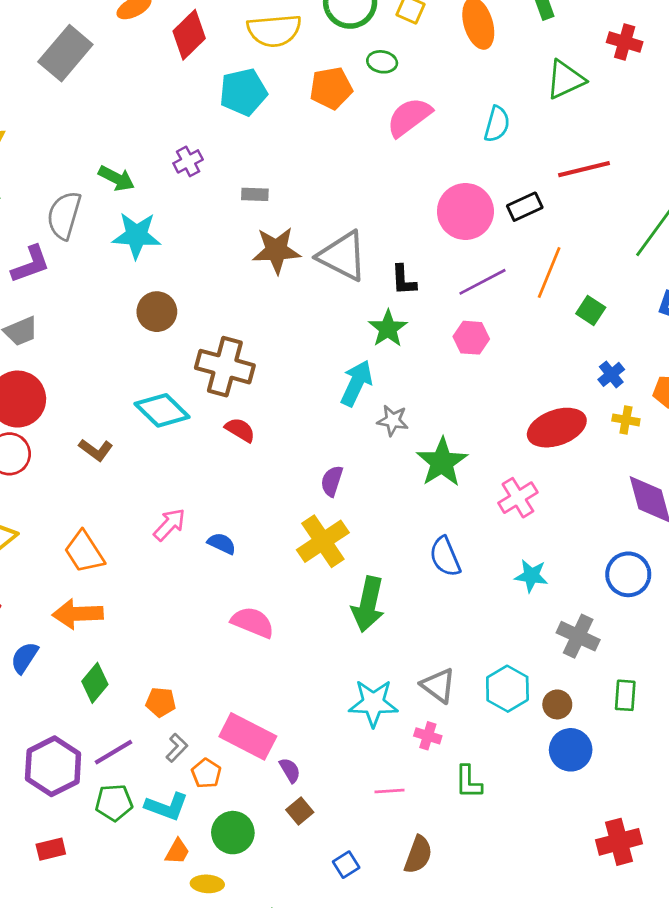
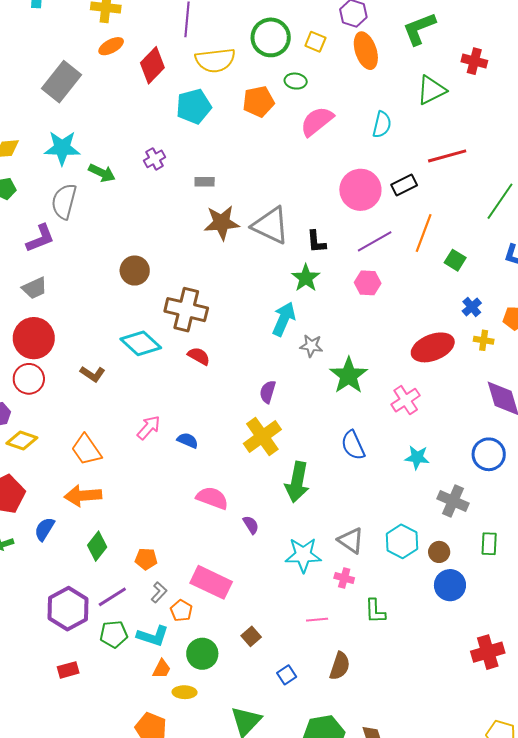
cyan star: (136, 235) -> (62, 148), moved
purple semicircle: (290, 770) -> (251, 525), moved

